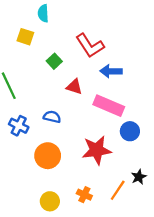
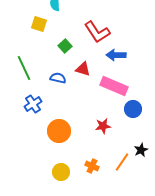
blue semicircle: (52, 117) -> (58, 78), moved
blue cross: (19, 126) -> (33, 104), turned 30
red star: (97, 150) -> (103, 126), size x0.6

